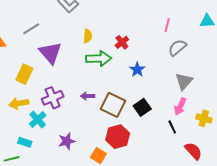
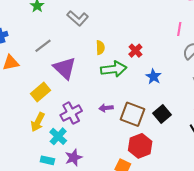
yellow rectangle: (24, 74) -> (40, 92), turned 30
yellow arrow: (19, 103) -> (38, 122), turned -48
purple star: (67, 141) -> (74, 158), moved

